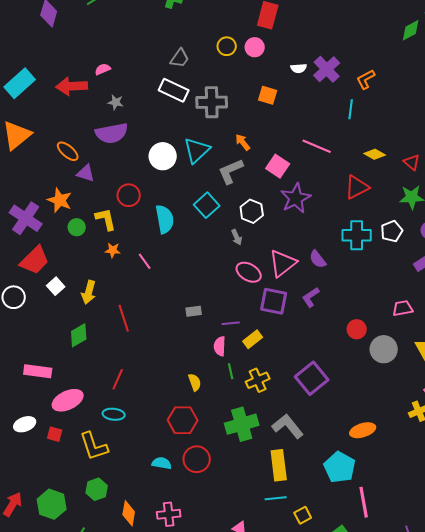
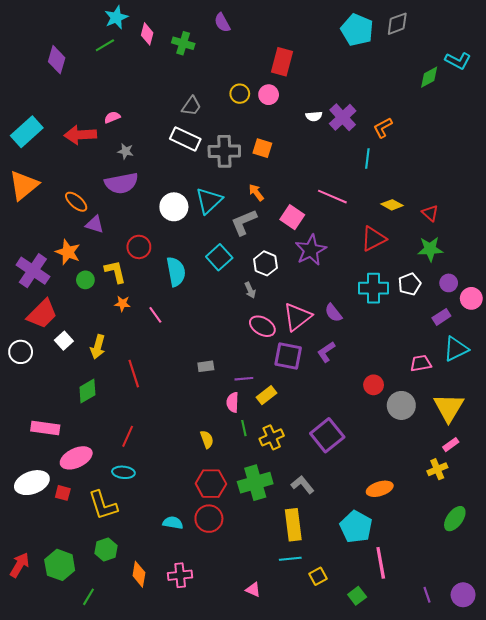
orange square: (268, 95) -> (262, 148), moved
red hexagon: (183, 420) -> (211, 484), moved
white ellipse: (25, 424) -> (32, 483), size x1.5
gray L-shape: (288, 426) -> (303, 485), size x0.7

